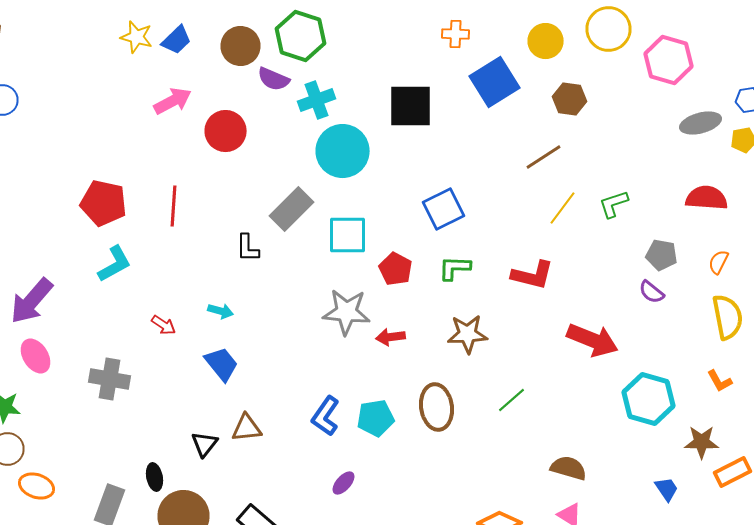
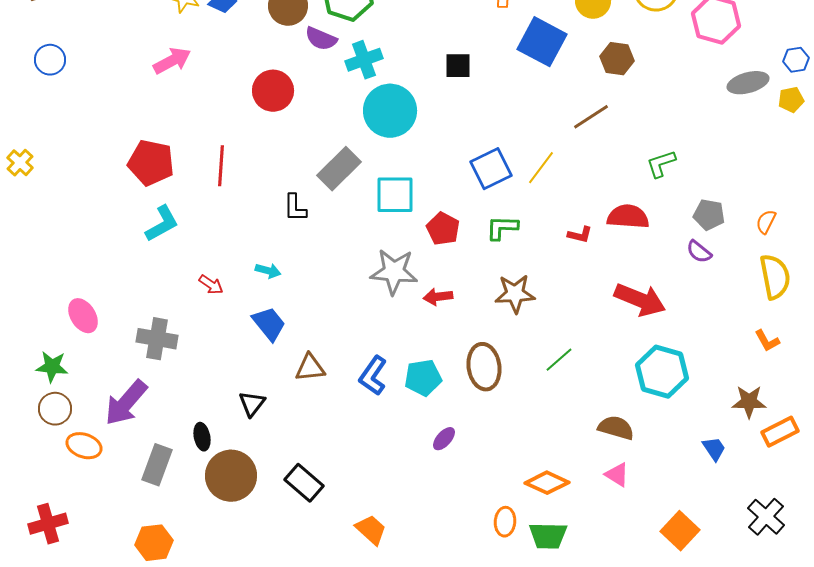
blue square: (494, 82) -> (542, 42), turned -30
pink arrow: (172, 101) -> (172, 61), moved
black square: (410, 106) -> (458, 66), size x0.6
red semicircle: (706, 198) -> (628, 217), moved
yellow line: (562, 208) -> (541, 168), moved
red L-shape: (532, 275) -> (580, 235), size x0.6
purple arrow: (32, 301) -> (126, 403), moved
cyan hexagon: (648, 399) -> (662, 372), moved
brown triangle: (246, 428) -> (310, 368), moved
purple ellipse: (344, 483) -> (444, 439), moved

